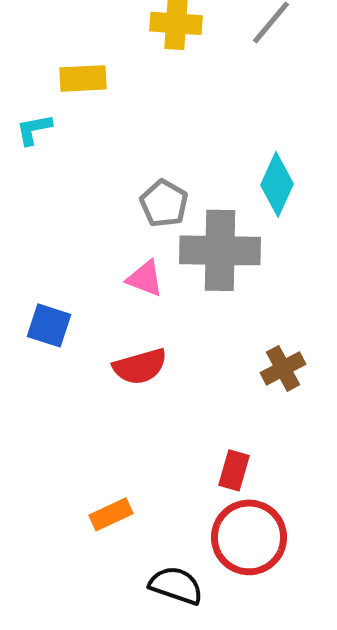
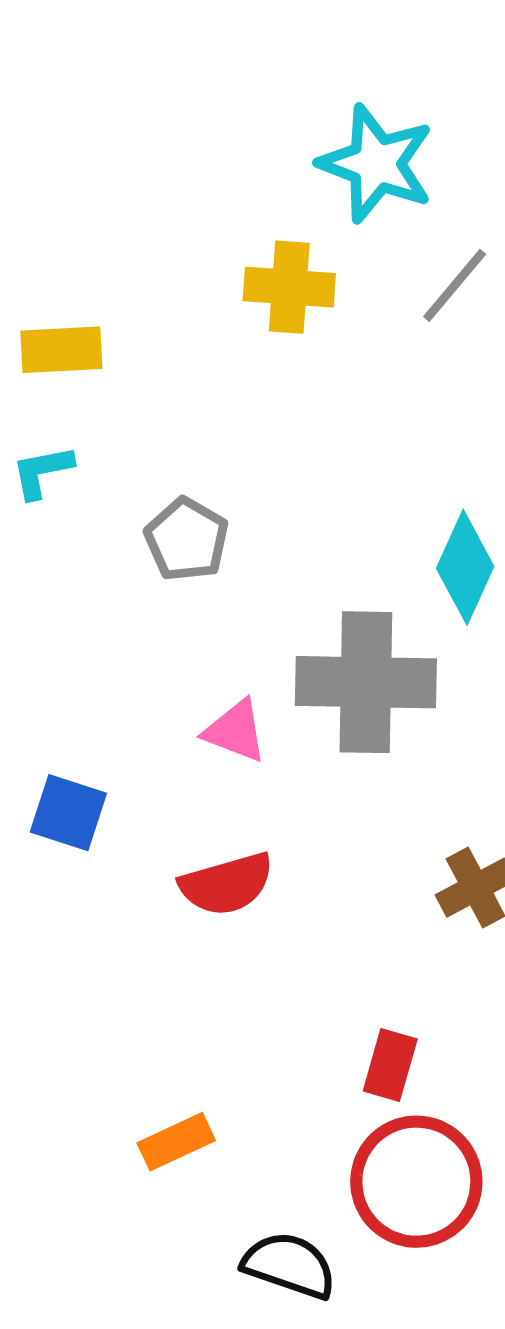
yellow rectangle: (83, 78) -> (61, 350), moved
gray pentagon: (164, 203) -> (187, 539), moved

